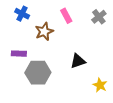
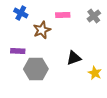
pink rectangle: (66, 16) -> (63, 15), turned -64
yellow star: (100, 85) -> (95, 73), moved

